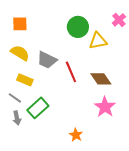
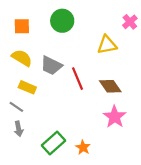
green circle: (78, 27) -> (62, 21), moved
green rectangle: (38, 108) -> (53, 143), moved

